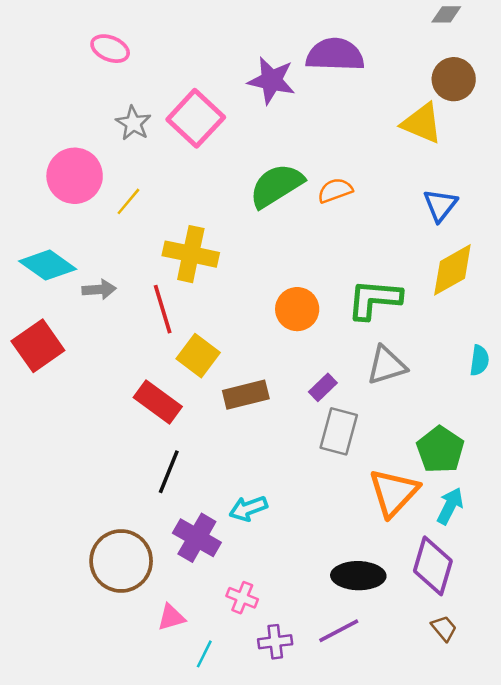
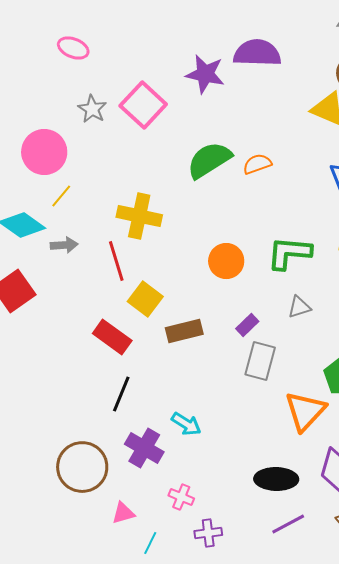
yellow line: (128, 201) -> (61, 196), moved
gray triangle: (386, 365) -> (299, 307), size x0.7
cyan arrow: (248, 508) -> (186, 424), turned -128
purple line: (339, 631) -> (288, 524), moved

